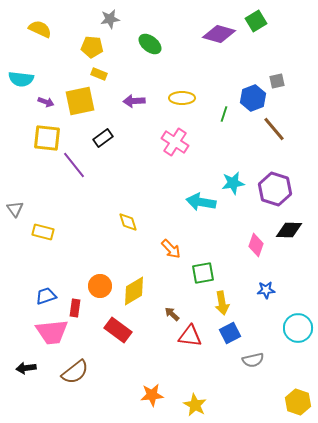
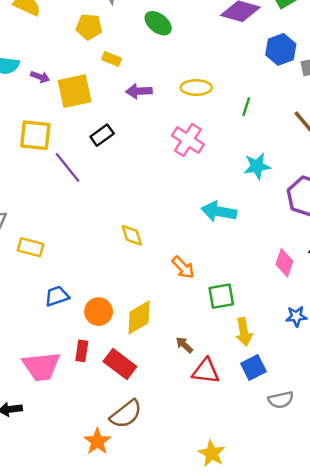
yellow rectangle: (99, 74) -> (112, 59), moved
blue hexagon: (253, 98) -> (281, 49), moved
purple arrow: (46, 102) -> (40, 77), moved
cyan star: (233, 183) -> (257, 166), moved
blue trapezoid: (46, 296) -> (57, 296), moved
red rectangle: (75, 308) -> (82, 351), moved
brown semicircle: (75, 372) -> (126, 414), moved
orange star: (152, 395) -> (97, 441), moved, turned -30

